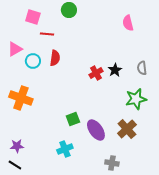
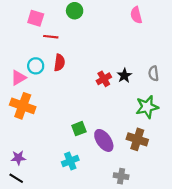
pink semicircle: (128, 23) -> (136, 15), moved
pink triangle: (15, 49) -> (18, 78), moved
brown cross: (127, 129) -> (137, 139), turned -30

